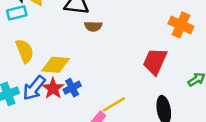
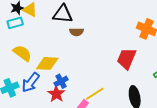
yellow semicircle: (25, 51) -> (22, 53), turned -30
red star: (53, 88) -> (56, 94), moved

